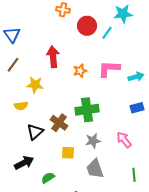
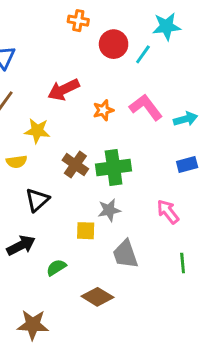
red arrow: (53, 57) -> (64, 90), turned -110
pink L-shape: (109, 69) -> (146, 107), turned 50
brown cross: (59, 123) -> (75, 165), moved
gray star: (93, 141) -> (109, 210), moved

